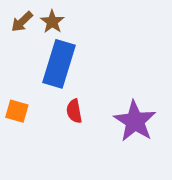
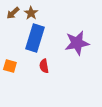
purple star: (135, 121) -> (77, 43), moved, turned 30

